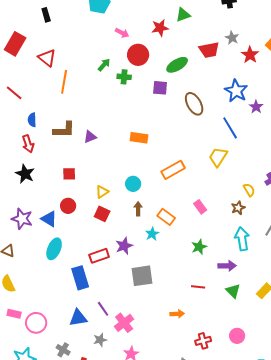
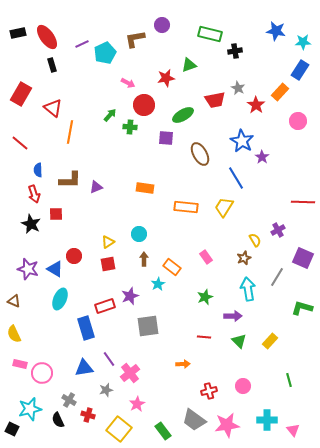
orange rectangle: (173, 170) -> (186, 207), moved, turned 35
red square: (69, 174) -> (56, 214), moved
red square: (102, 214) -> (108, 264), turned -35

